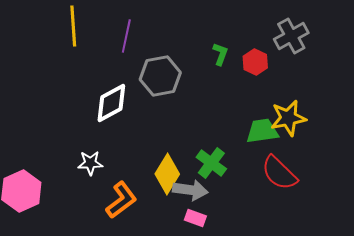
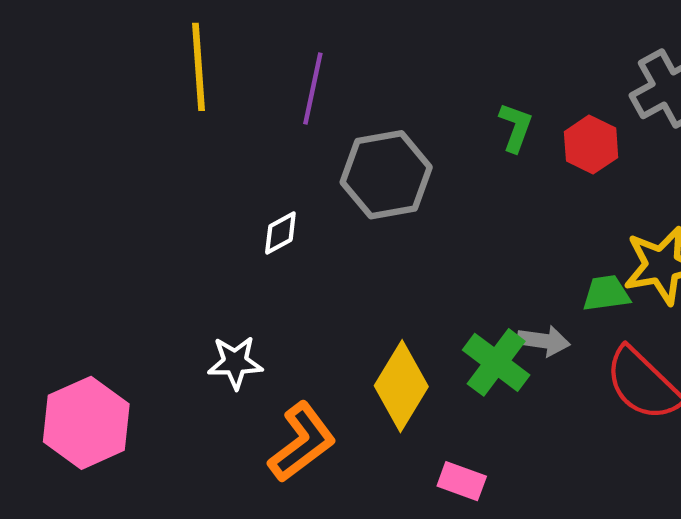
white diamond: (111, 103) -> (280, 233), size x0.5
green trapezoid: (262, 131) -> (606, 293), size x0.7
gray arrow: (190, 190) -> (544, 341), moved, size x0.7

